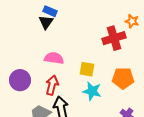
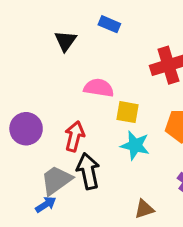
blue rectangle: (50, 11) -> (109, 24), moved
pink semicircle: (54, 58) -> (99, 88), moved

